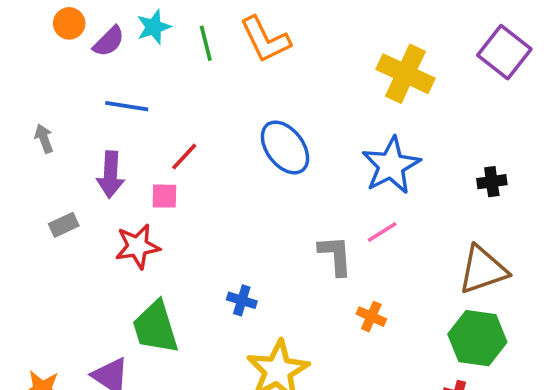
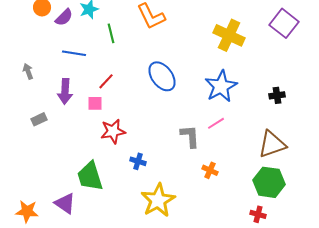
green line: (206, 43) -> (111, 33), moved
red star: (137, 246) -> (113, 131), moved

